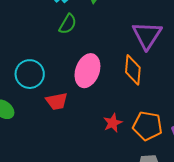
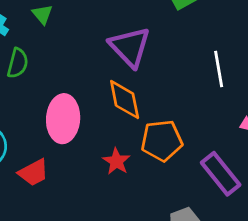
red star: (113, 123) -> (116, 161), moved
orange pentagon: (148, 126) -> (162, 141), moved

